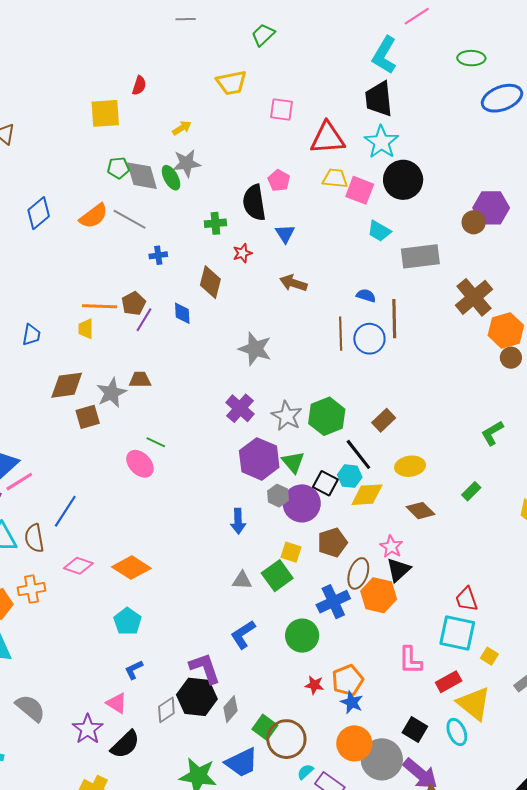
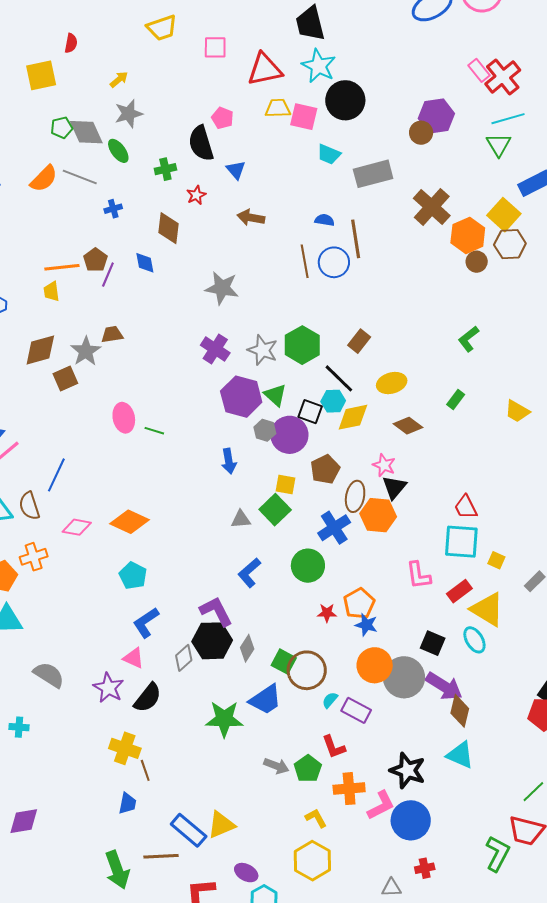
green ellipse: (171, 178) -> (118, 151), moved
green line: (156, 442) -> (154, 431), moved
pink ellipse: (140, 464) -> (124, 418), turned 40
blue L-shape: (134, 670) -> (146, 623), size x1.5

